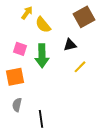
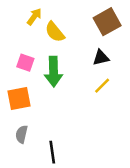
black triangle: (70, 45) -> (101, 58), moved

